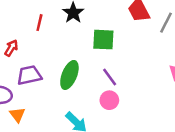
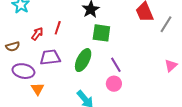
red line: (39, 23) -> (58, 28), moved
green square: (103, 40) -> (101, 33), moved

